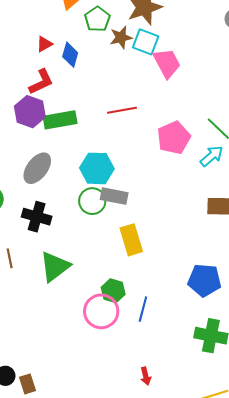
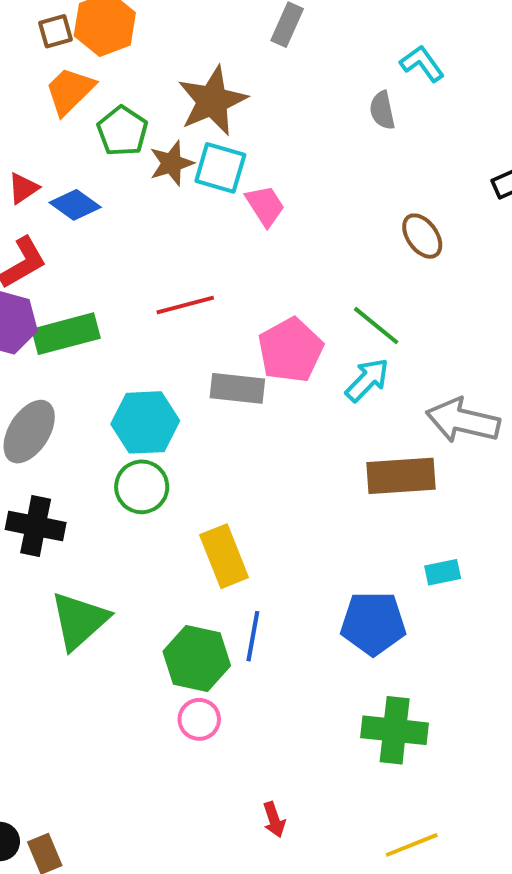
blue diamond: (70, 55) -> (75, 205), turned -65
pink trapezoid: (167, 63) -> (265, 206), size x0.7
gray rectangle: (114, 196) -> (237, 388), moved
green hexagon: (113, 291) -> (197, 658), size x1.4
blue line: (143, 309) -> (253, 636), moved
pink circle: (101, 311) -> (199, 719), moved, size x0.6

